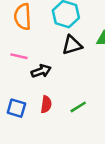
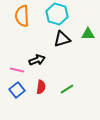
pink line: (19, 56) -> (17, 70), moved
blue square: (16, 108) -> (17, 90), turned 35

